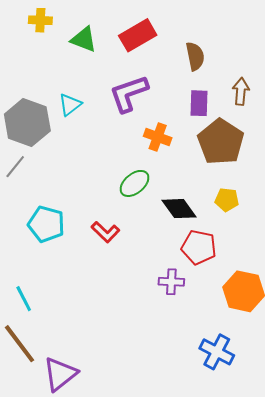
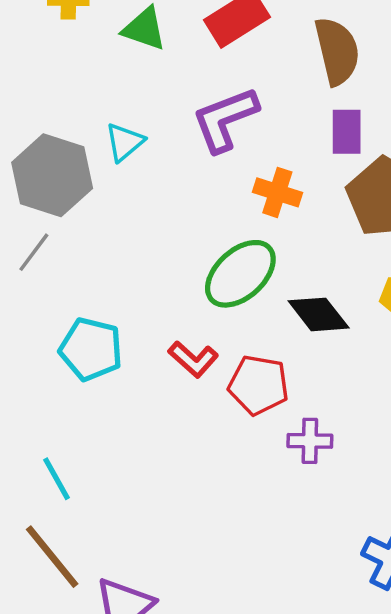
brown semicircle: (195, 56) -> (337, 51), size x1.4
green ellipse: (135, 183) -> (240, 274), size x1.4
red pentagon: (199, 247) -> (259, 385), moved

